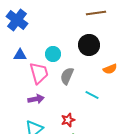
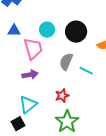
black circle: (89, 45) -> (76, 32), moved
gray semicircle: (67, 76) -> (66, 62), moved

